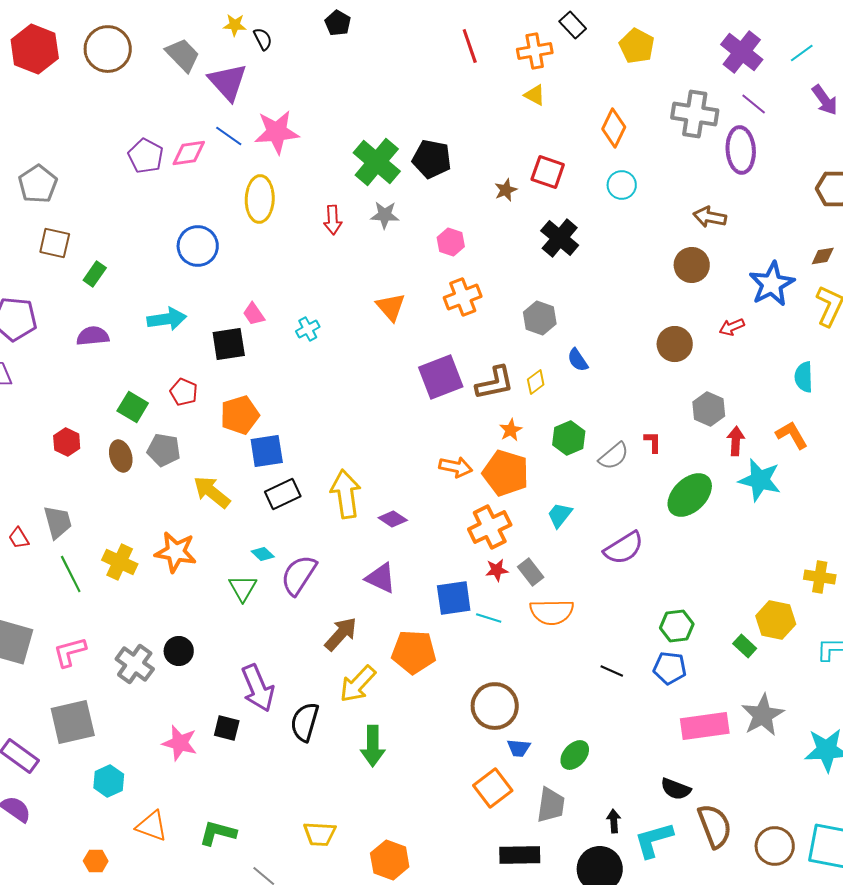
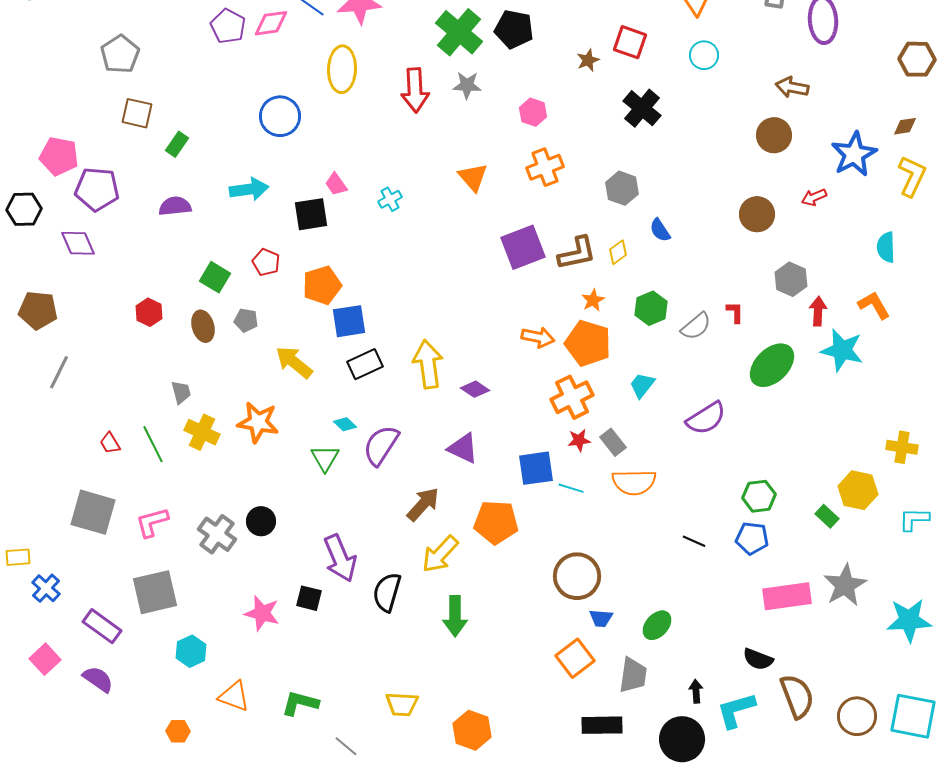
red arrow: (333, 220) -> (415, 90), size x1.5
gray pentagon: (164, 450) -> (246, 320), size x0.7
gray trapezoid: (58, 522) -> (181, 392), moved, size x0.7
red trapezoid: (19, 538) -> (110, 443), moved

